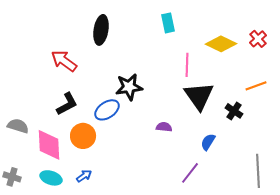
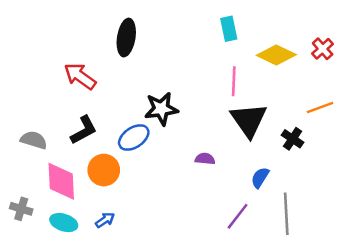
cyan rectangle: (168, 23) -> (229, 29), moved
gray semicircle: (18, 126) -> (34, 140), moved
gray line: (258, 171) -> (286, 214), moved
gray cross: (12, 177) -> (21, 209), moved

